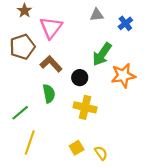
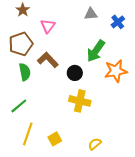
pink triangle: (51, 28) -> (48, 26), size x0.7
green semicircle: (49, 94) -> (25, 72), moved
yellow square: (77, 148) -> (55, 139), moved
yellow semicircle: (101, 153) -> (95, 144), turned -96

